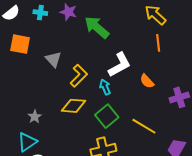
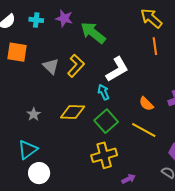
yellow L-shape: (79, 76) -> (76, 66), moved
orange semicircle: (147, 81) -> (146, 104), moved
gray star: (35, 117) -> (34, 114), moved

